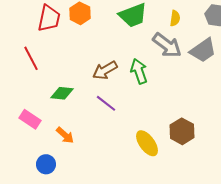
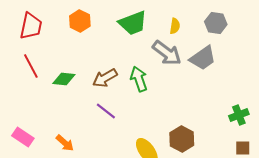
red trapezoid: (49, 18) -> (31, 26), moved
green diamond: (62, 93) -> (64, 79), moved
pink rectangle: (30, 119) -> (23, 137), moved

